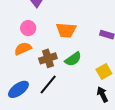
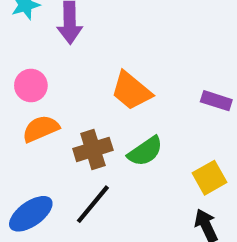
pink circle: (28, 28) -> (31, 86), moved
orange trapezoid: (66, 30) -> (131, 91), turned 35

